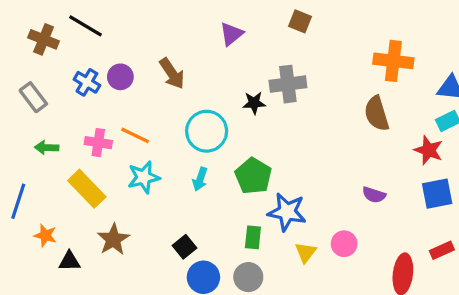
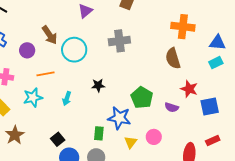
purple circle: (120, 77) -> (27, 50), moved
black star: (254, 103) -> (98, 85), moved
cyan circle: (207, 131) -> (74, 50), moved
orange line: (135, 135) -> (45, 74), moved, turned -36
red star: (429, 150) -> (189, 89), moved
green pentagon: (253, 176) -> (142, 98), moved

